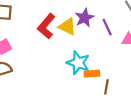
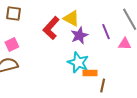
purple star: (85, 18) -> (79, 35), moved
yellow triangle: (67, 27) -> (71, 18), moved

